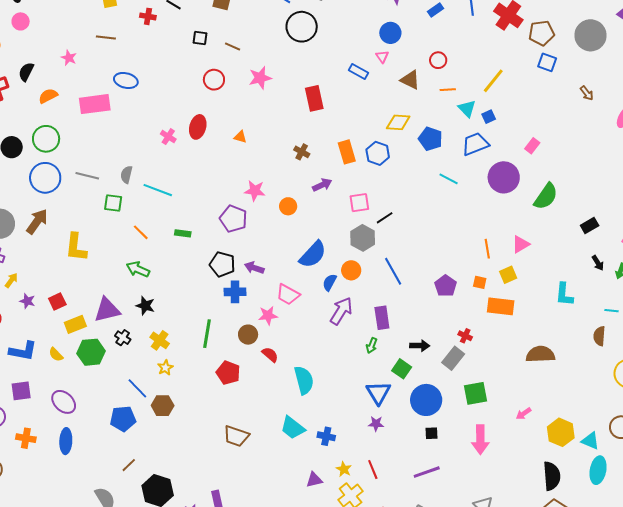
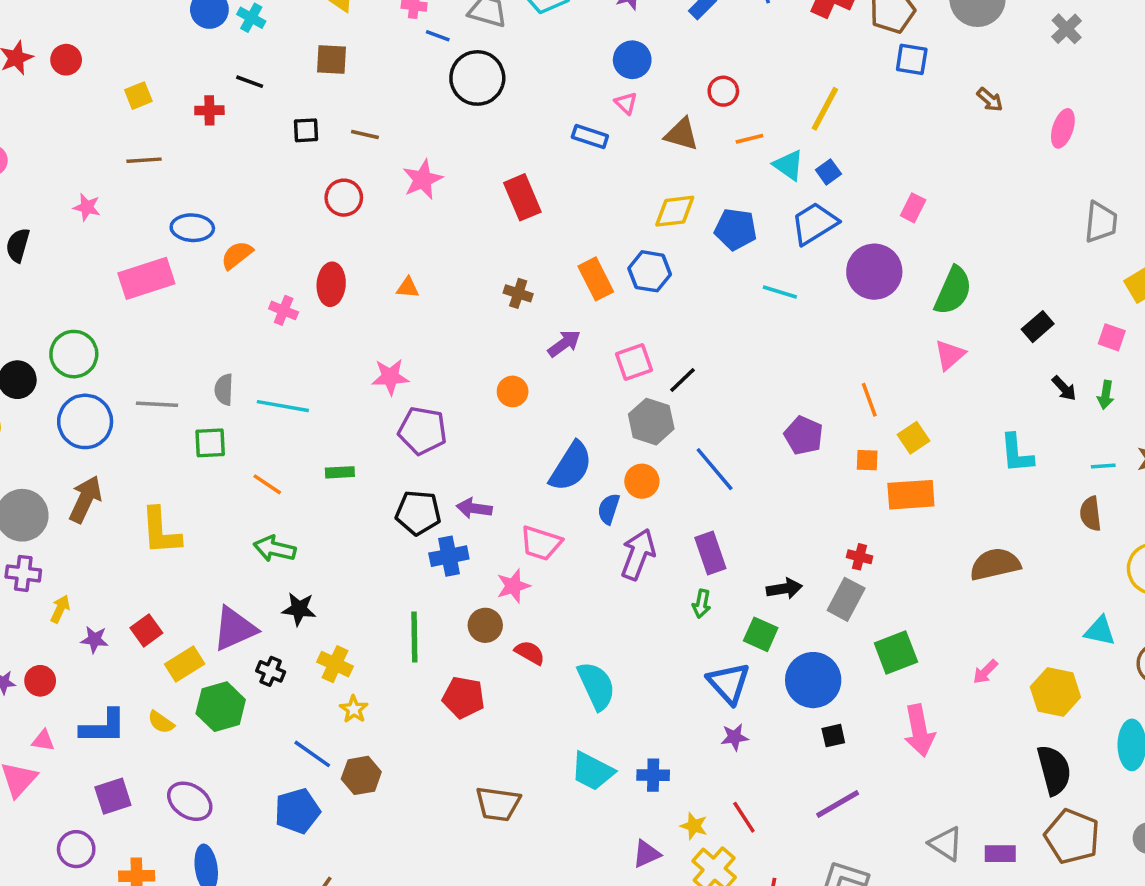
orange semicircle: (48, 96) -> (237, 255), moved
pink star: (255, 191) -> (390, 377), moved
pink triangle: (521, 244) -> (950, 355), moved
purple pentagon: (446, 286) -> (804, 435), moved
cyan triangle: (590, 441) -> (1100, 631), moved

